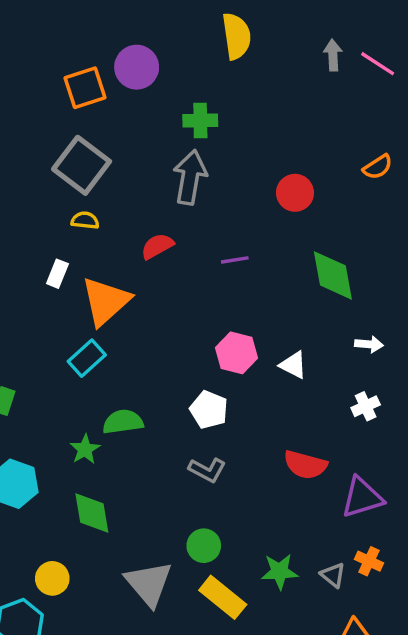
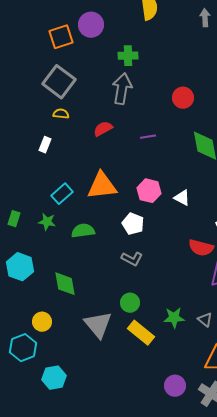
orange triangle: (106, 301) -> (102, 186), moved, turned 36
green star: (85, 449) -> (47, 222), moved, turned -30
red semicircle: (305, 465) -> (201, 248), moved

